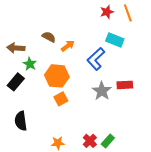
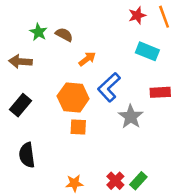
brown semicircle: (49, 37) -> (64, 35), moved
blue L-shape: (96, 59) -> (109, 87), moved
green star: (30, 64) -> (38, 32), moved
red rectangle: (125, 85) -> (160, 92), moved
orange square: (61, 99) -> (78, 127), turned 32

